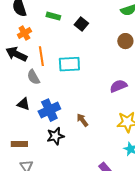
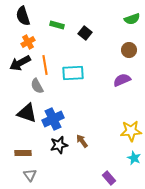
black arrow: (16, 54) -> (20, 63), turned -55
purple semicircle: (118, 86) -> (122, 80), moved
black triangle: (23, 104) -> (27, 113), size x1.5
brown arrow: (82, 120) -> (82, 141), moved

